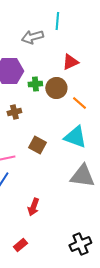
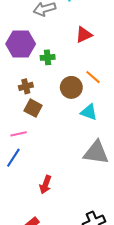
brown circle: (56, 88) -> (71, 87), moved
cyan triangle: (75, 137) -> (89, 112), size x0.7
brown square: (37, 145) -> (33, 108), moved

